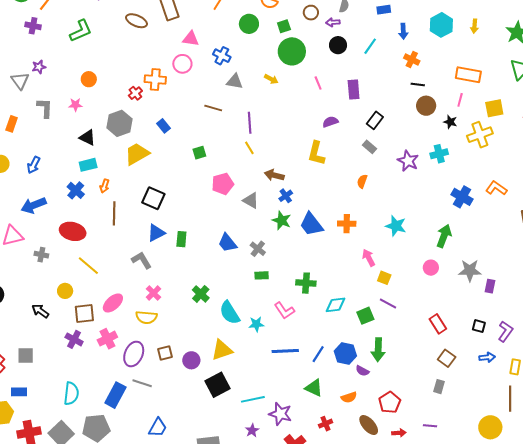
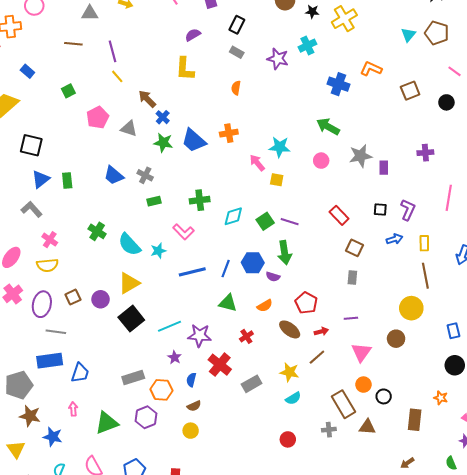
brown arrow: (274, 175) -> (147, 99), turned 42
cyan star: (396, 226) -> (280, 147), moved
green arrow: (444, 236) -> (328, 127), turned -70
purple line: (388, 303) -> (290, 222), moved
blue rectangle: (115, 395) -> (50, 361), moved, turned 65

